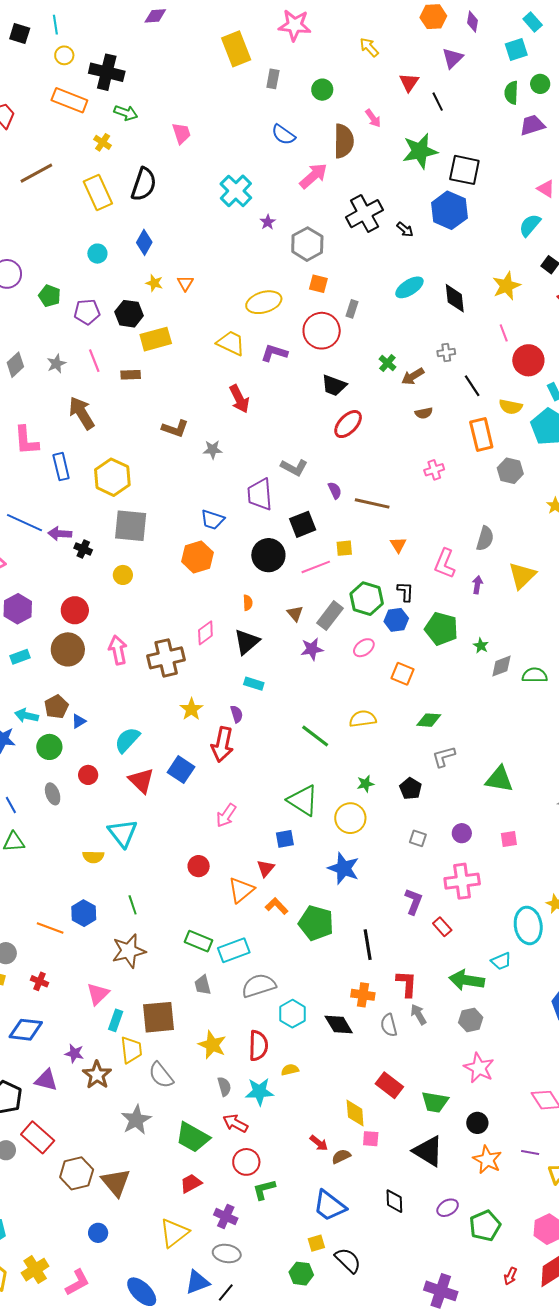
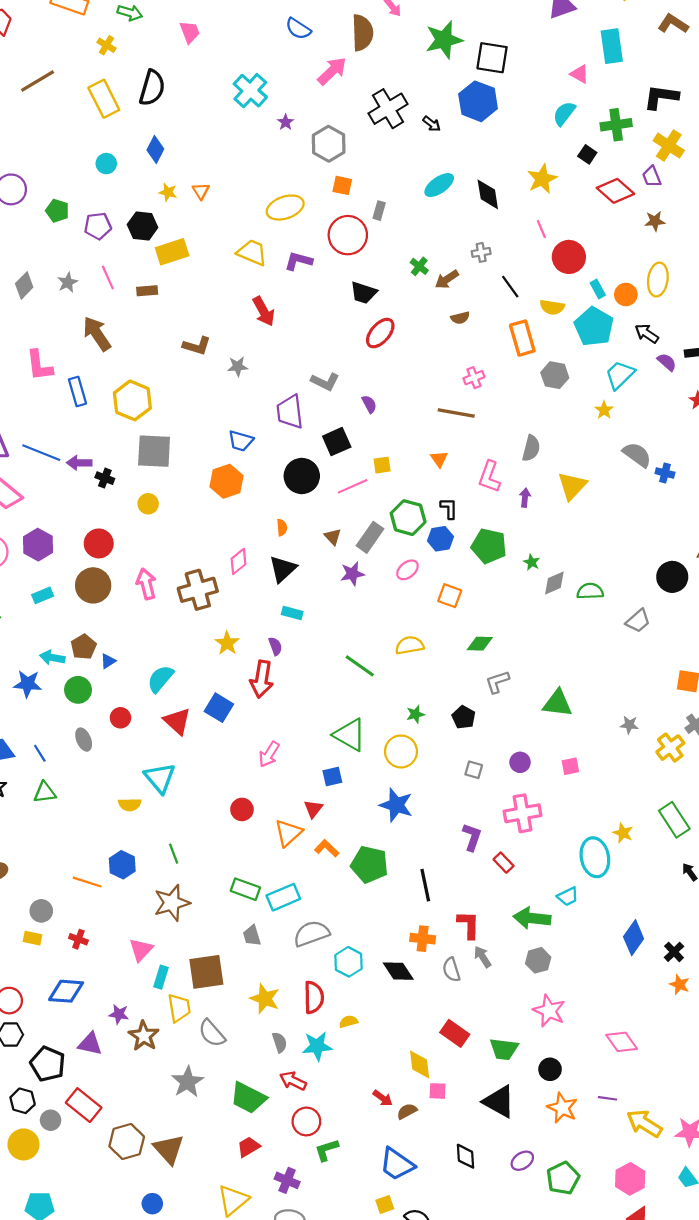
brown line: (372, 503) -> (456, 413), moved

